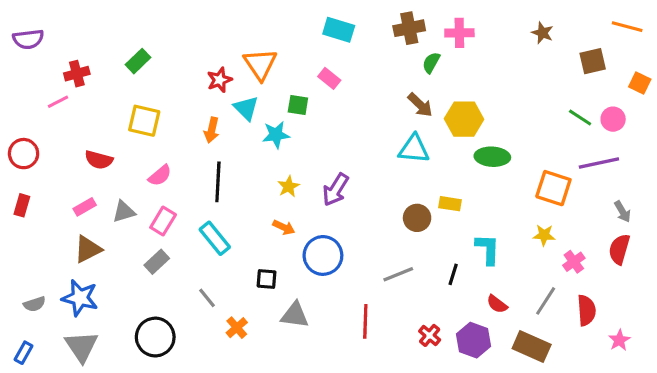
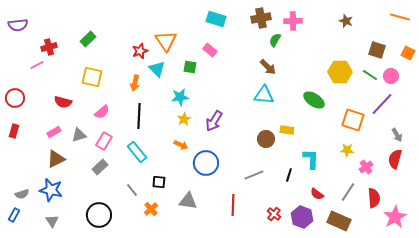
brown square: (593, 61) -> (377, 50), moved, turned 30
yellow hexagon: (464, 119) -> (340, 72), moved
cyan star: (276, 135) -> (180, 97), moved
green ellipse: (492, 157) -> (314, 100), turned 30
purple line: (599, 163) -> (382, 104), turned -35
black square: (267, 279) -> (159, 182), moved
pink star: (619, 340) -> (395, 217), size x1.6
gray triangle: (82, 346) -> (52, 221), size x0.6
blue rectangle: (24, 353) -> (14, 215), moved

